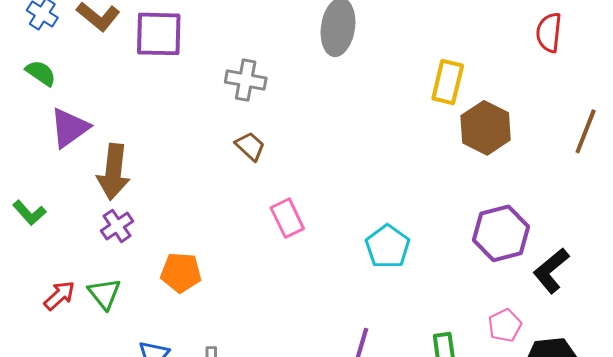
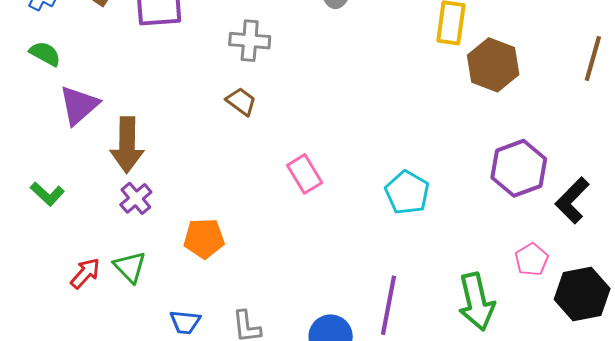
brown trapezoid: (250, 146) -> (241, 101), moved

